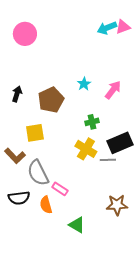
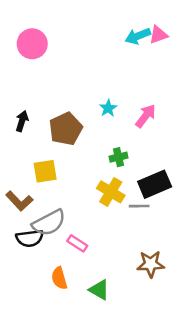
gray semicircle: (38, 173) -> (49, 223), turned -92
black semicircle: (19, 198) -> (30, 238), moved
orange semicircle: (46, 205) -> (59, 278), moved

